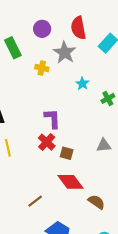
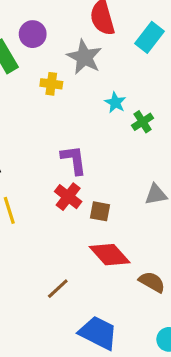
purple circle: (42, 29) -> (33, 34), moved
green cross: (108, 98) -> (143, 122), moved

